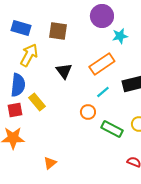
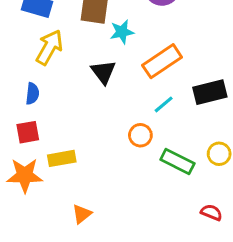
cyan star: (120, 36) -> (122, 32), moved
blue semicircle: (18, 85) -> (32, 94), size x0.6
yellow rectangle: (37, 102) -> (62, 158), moved, turned -60

